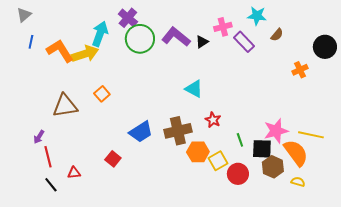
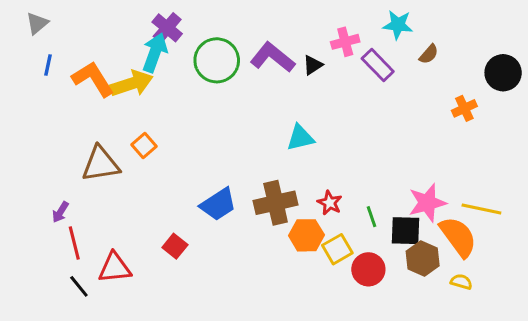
purple cross: (128, 18) -> (167, 28), moved
cyan triangle: (194, 89) -> (300, 138), turned -42
orange square: (102, 94) -> (144, 146), moved
red star: (213, 120) -> (330, 203), moved
red triangle: (74, 173) -> (115, 268), size x1.6

